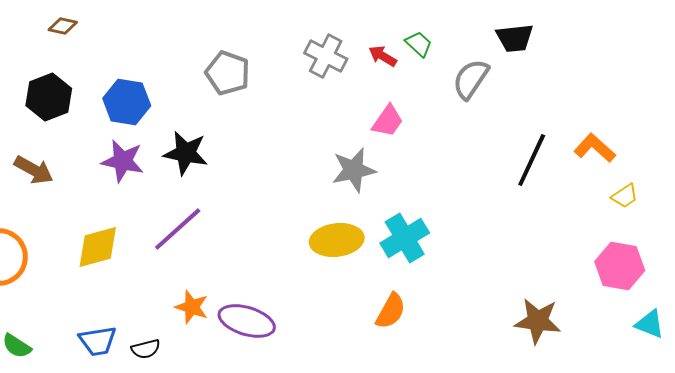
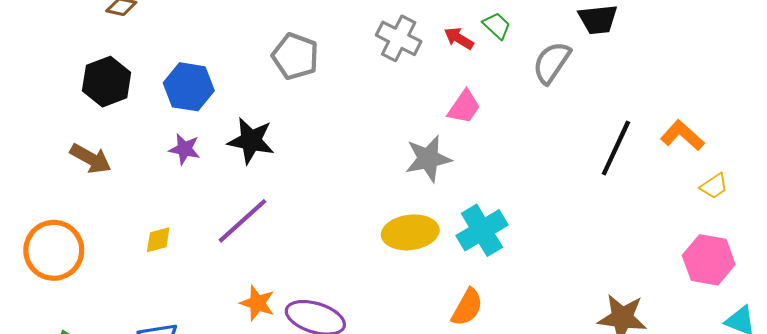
purple star: (123, 161) -> (185, 149), size x0.7
yellow diamond: (98, 247) -> (158, 240), size x0.6

